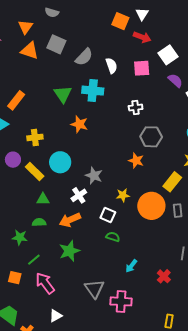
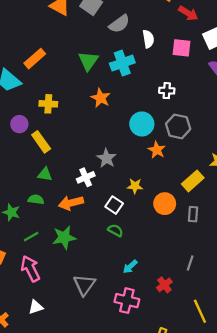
cyan cross: (93, 91) -> (122, 63), turned -35
cyan circle: (60, 162) -> (142, 124), moved
orange circle: (151, 206) -> (165, 204), size x0.7
green line: (34, 260) -> (31, 237), moved
pink cross: (121, 301) -> (127, 301), moved

